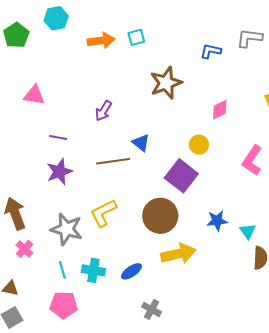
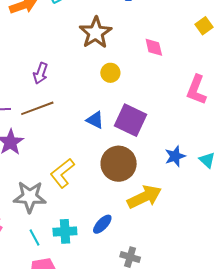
pink diamond: (220, 110) -> (154, 47), turned -65
blue triangle: (141, 143) -> (95, 120), moved
yellow circle: (199, 145) -> (110, 73), moved
brown line: (113, 161) -> (37, 108), moved

